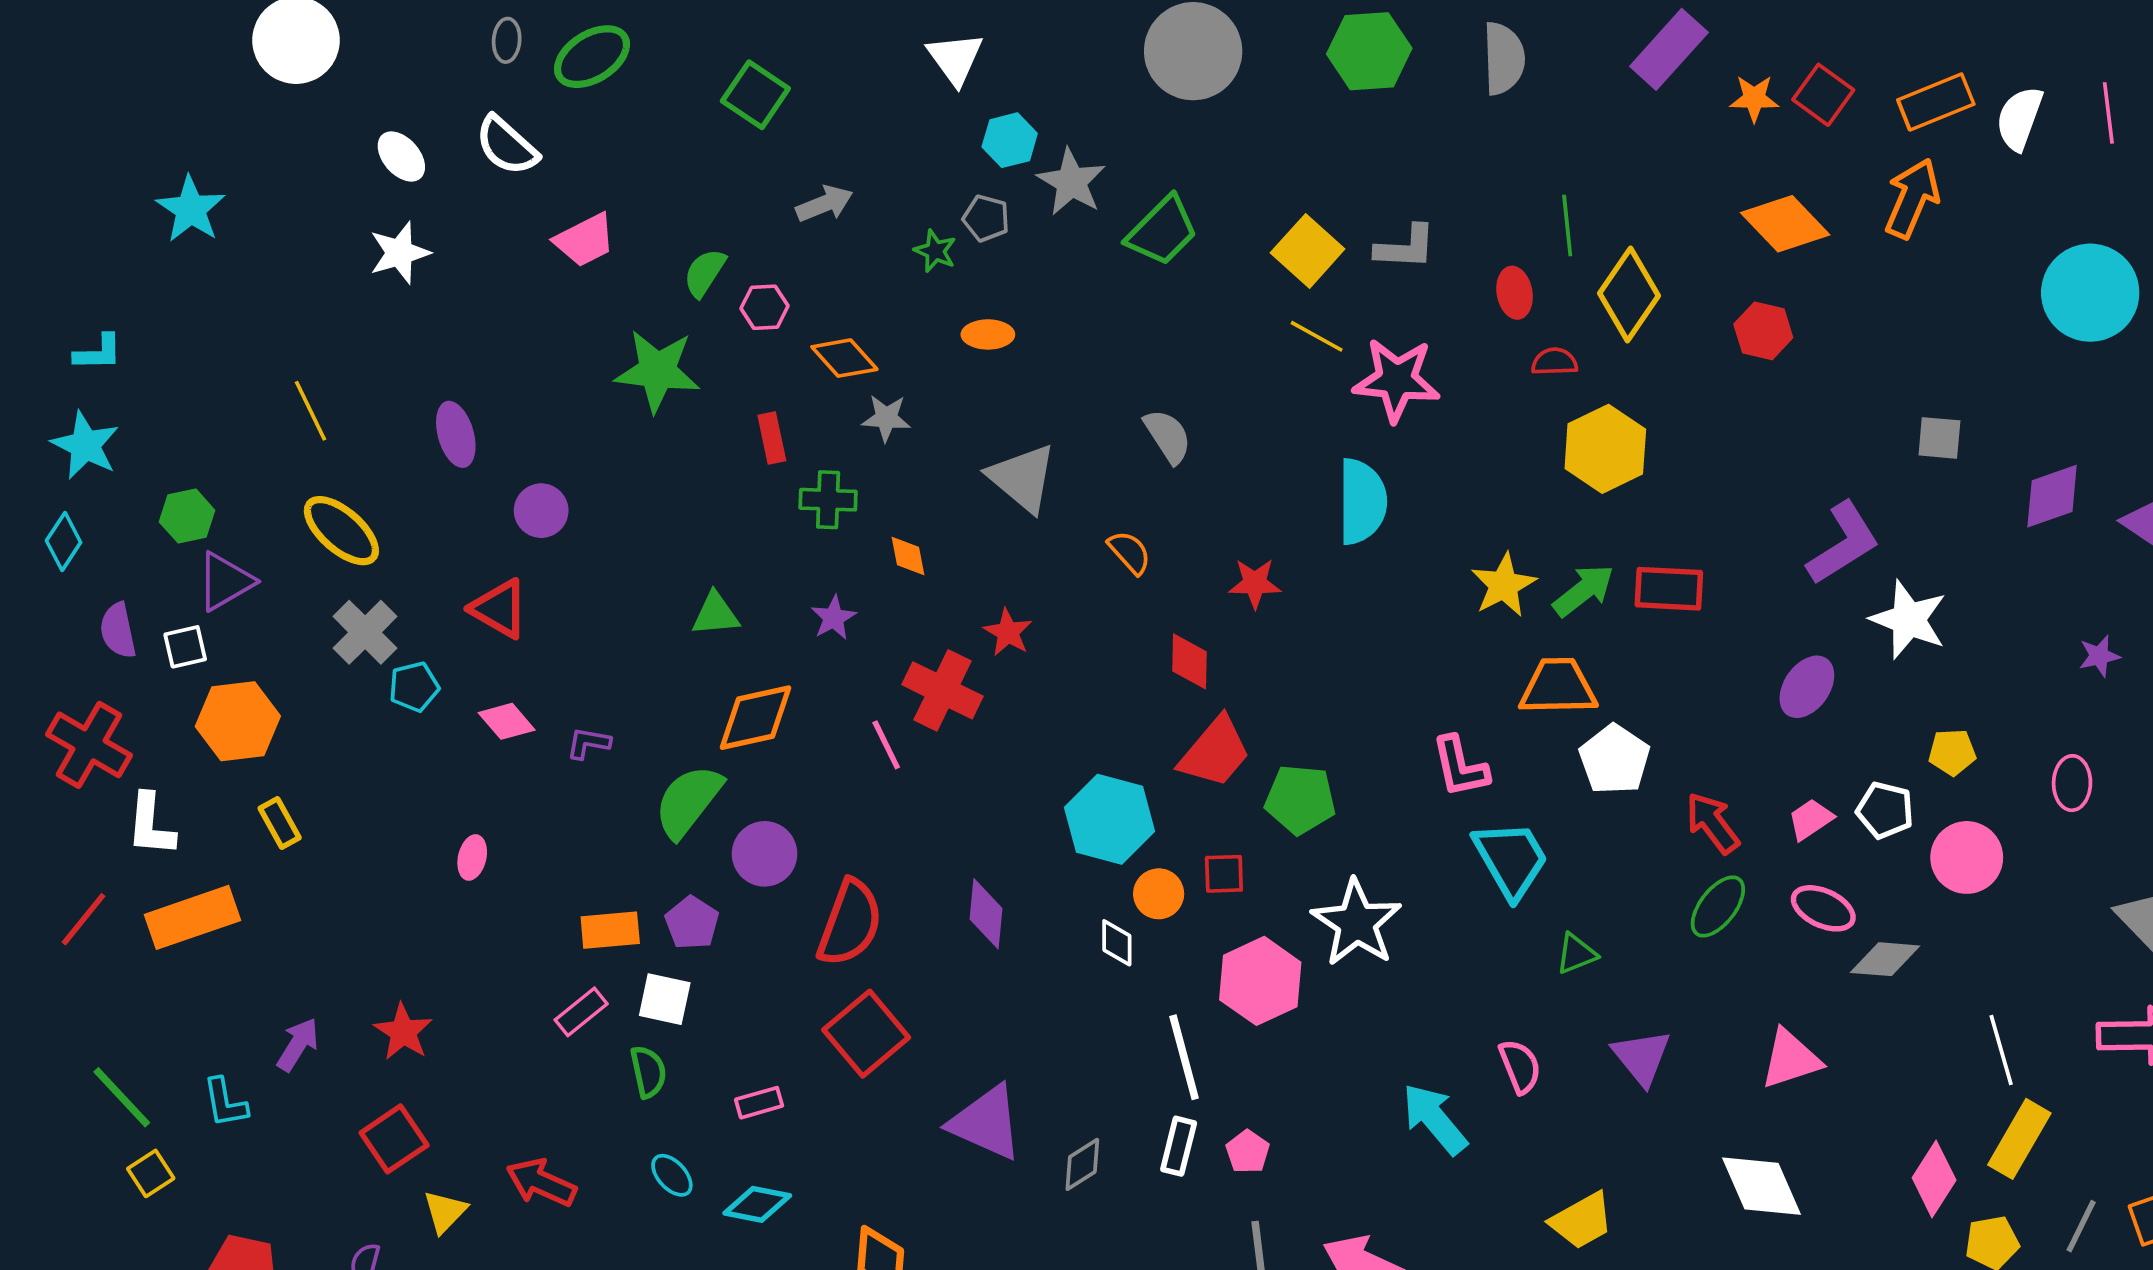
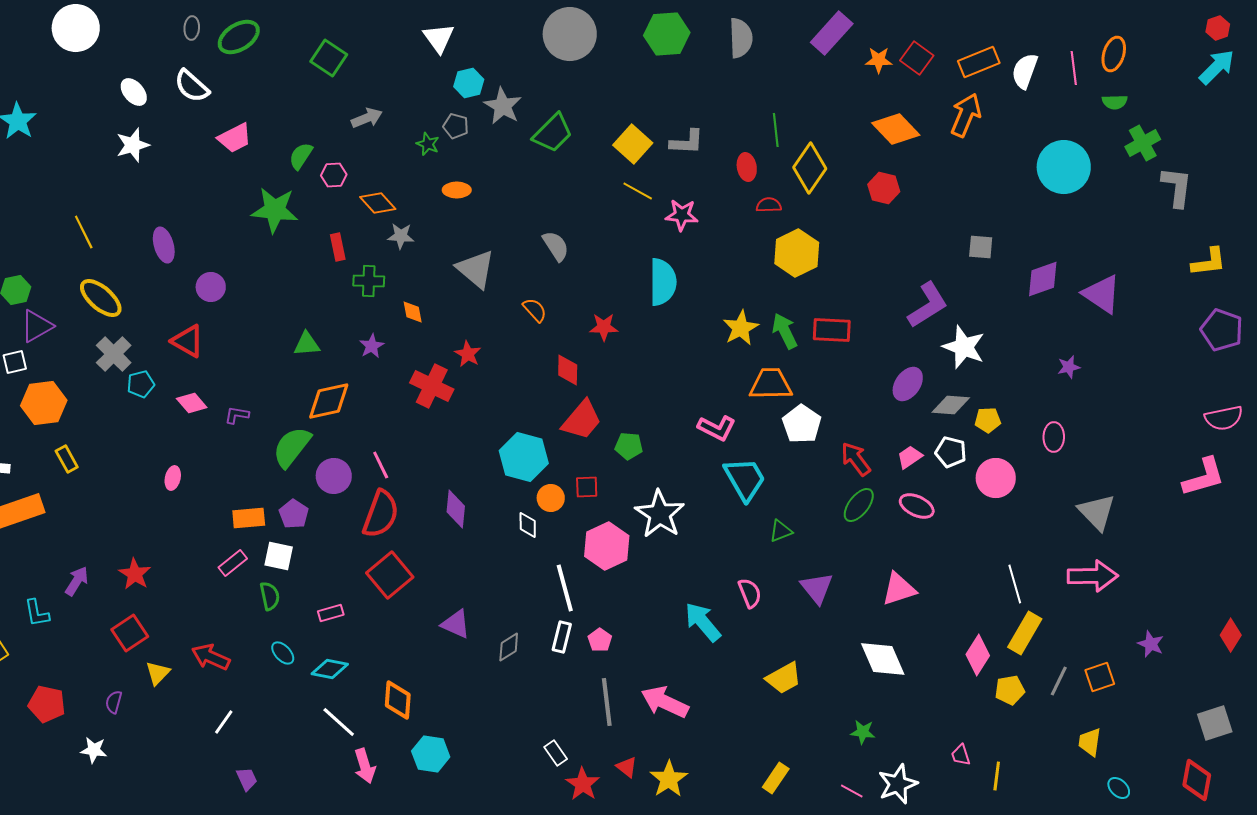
pink star: (1396, 380) -> (682, 215), size x0.7
green arrow: (1584, 591) -> (785, 331), turned -78
pink line: (886, 745) -> (381, 465), moved
pink L-shape: (1460, 767) -> (717, 428), turned -51
green pentagon: (1300, 799) -> (629, 446), size x0.7
gray diamond: (1885, 959) -> (951, 405), moved
purple triangle: (986, 1123) -> (456, 624), size x0.7

